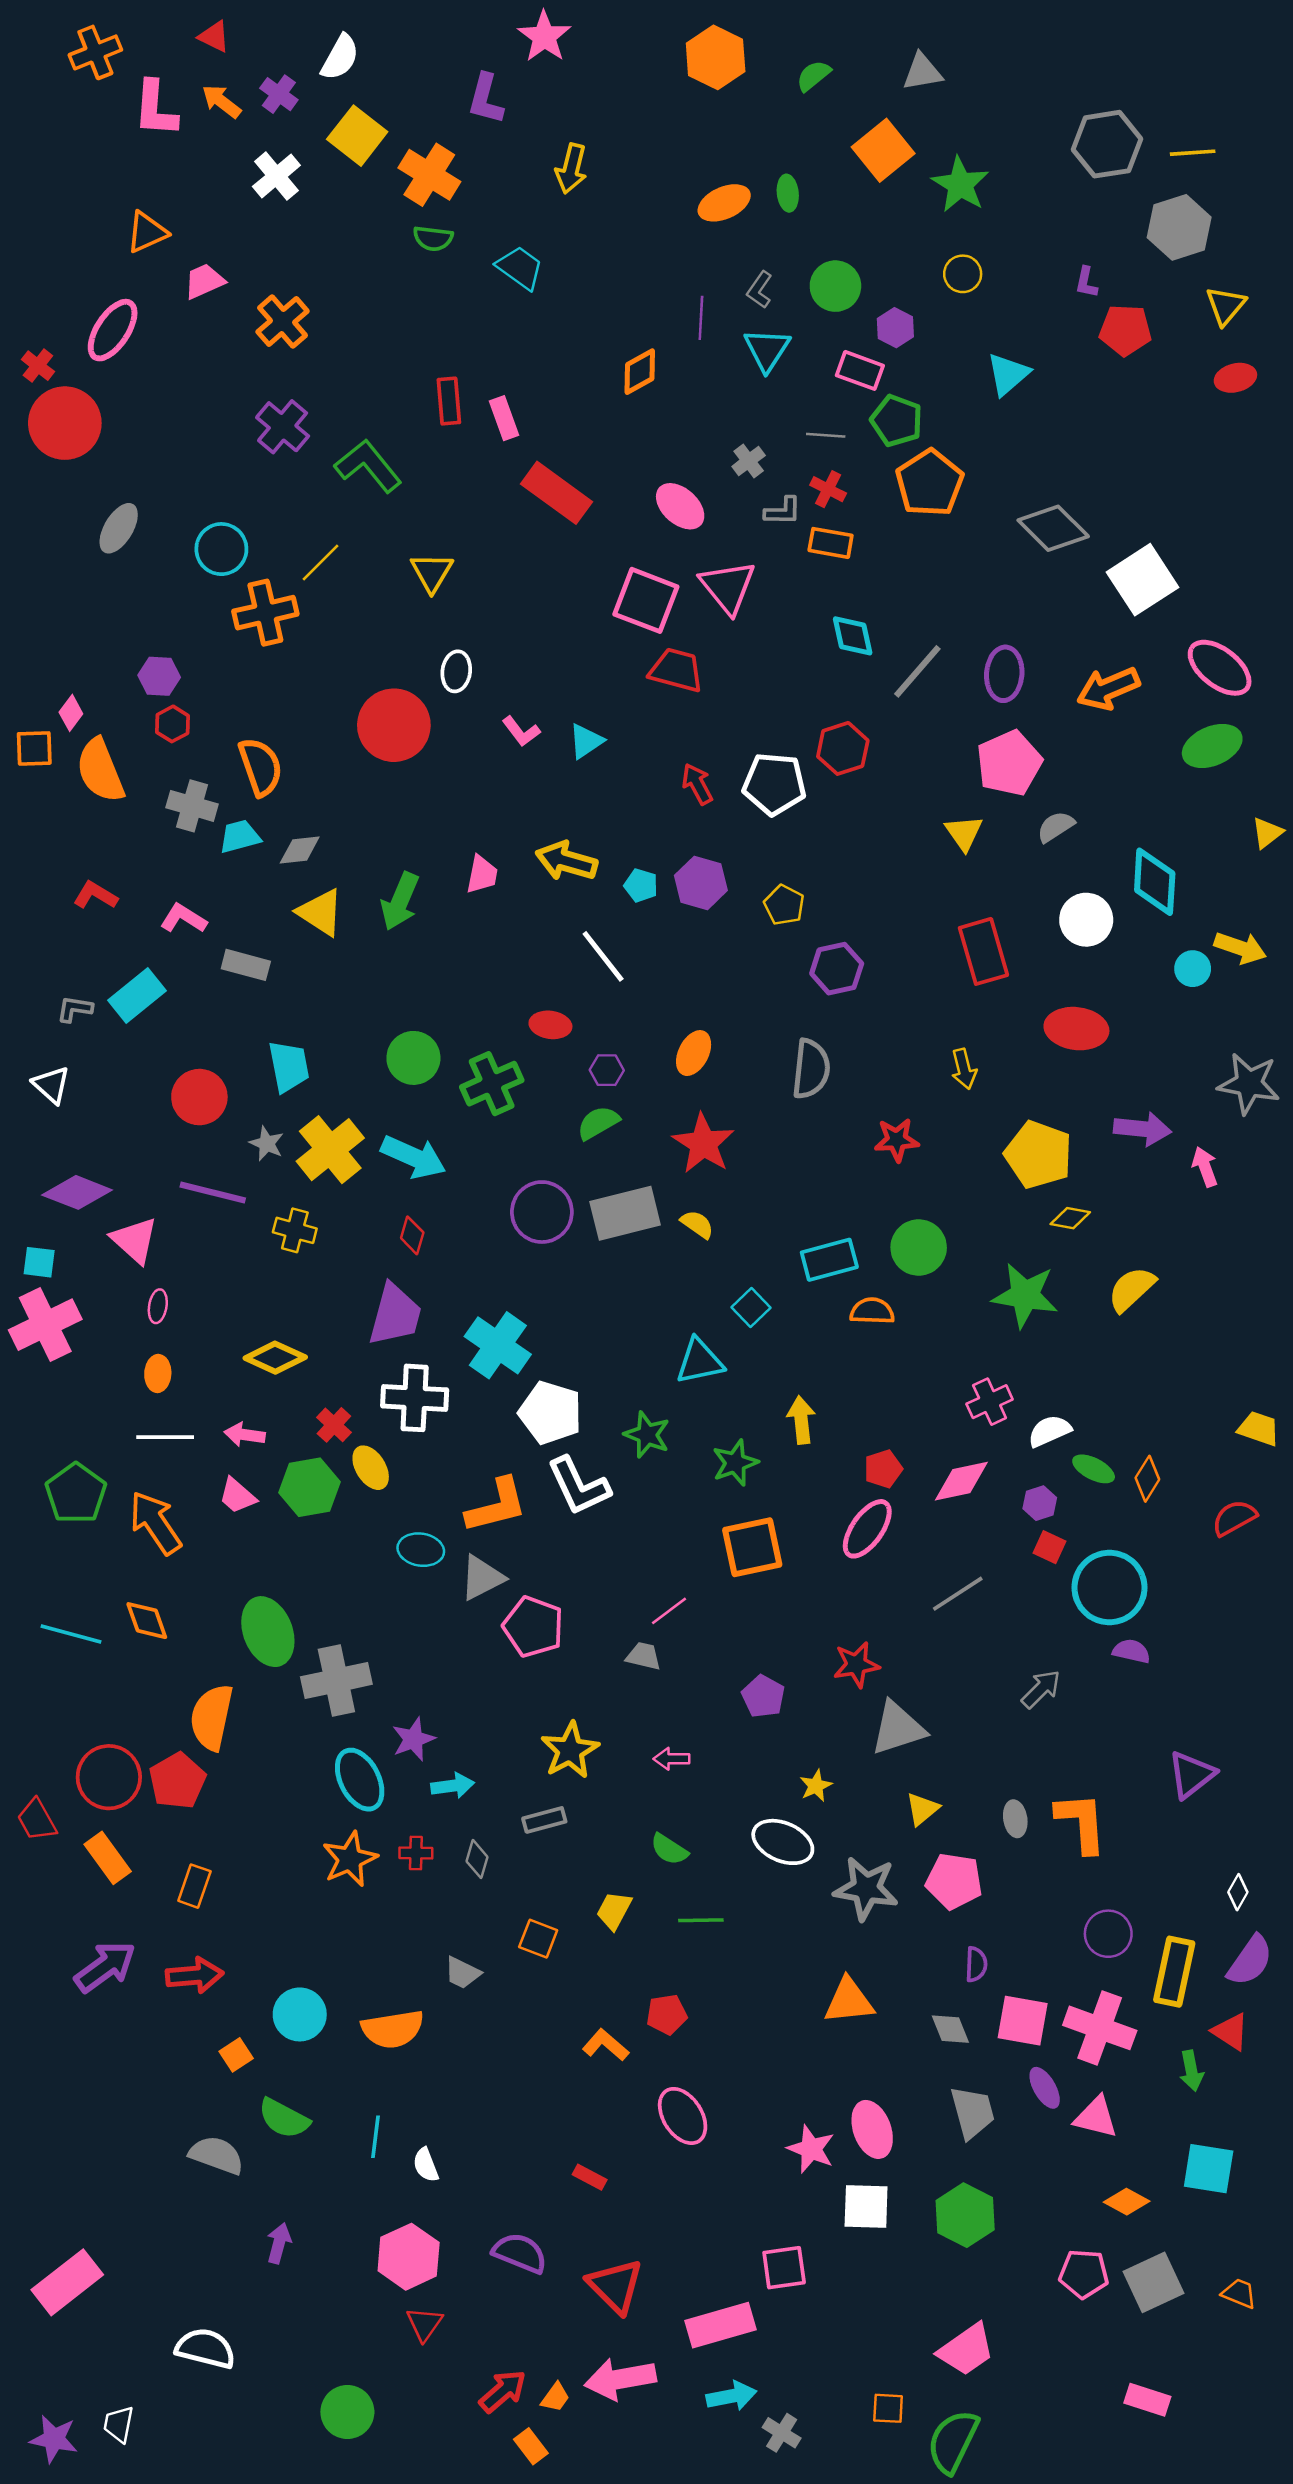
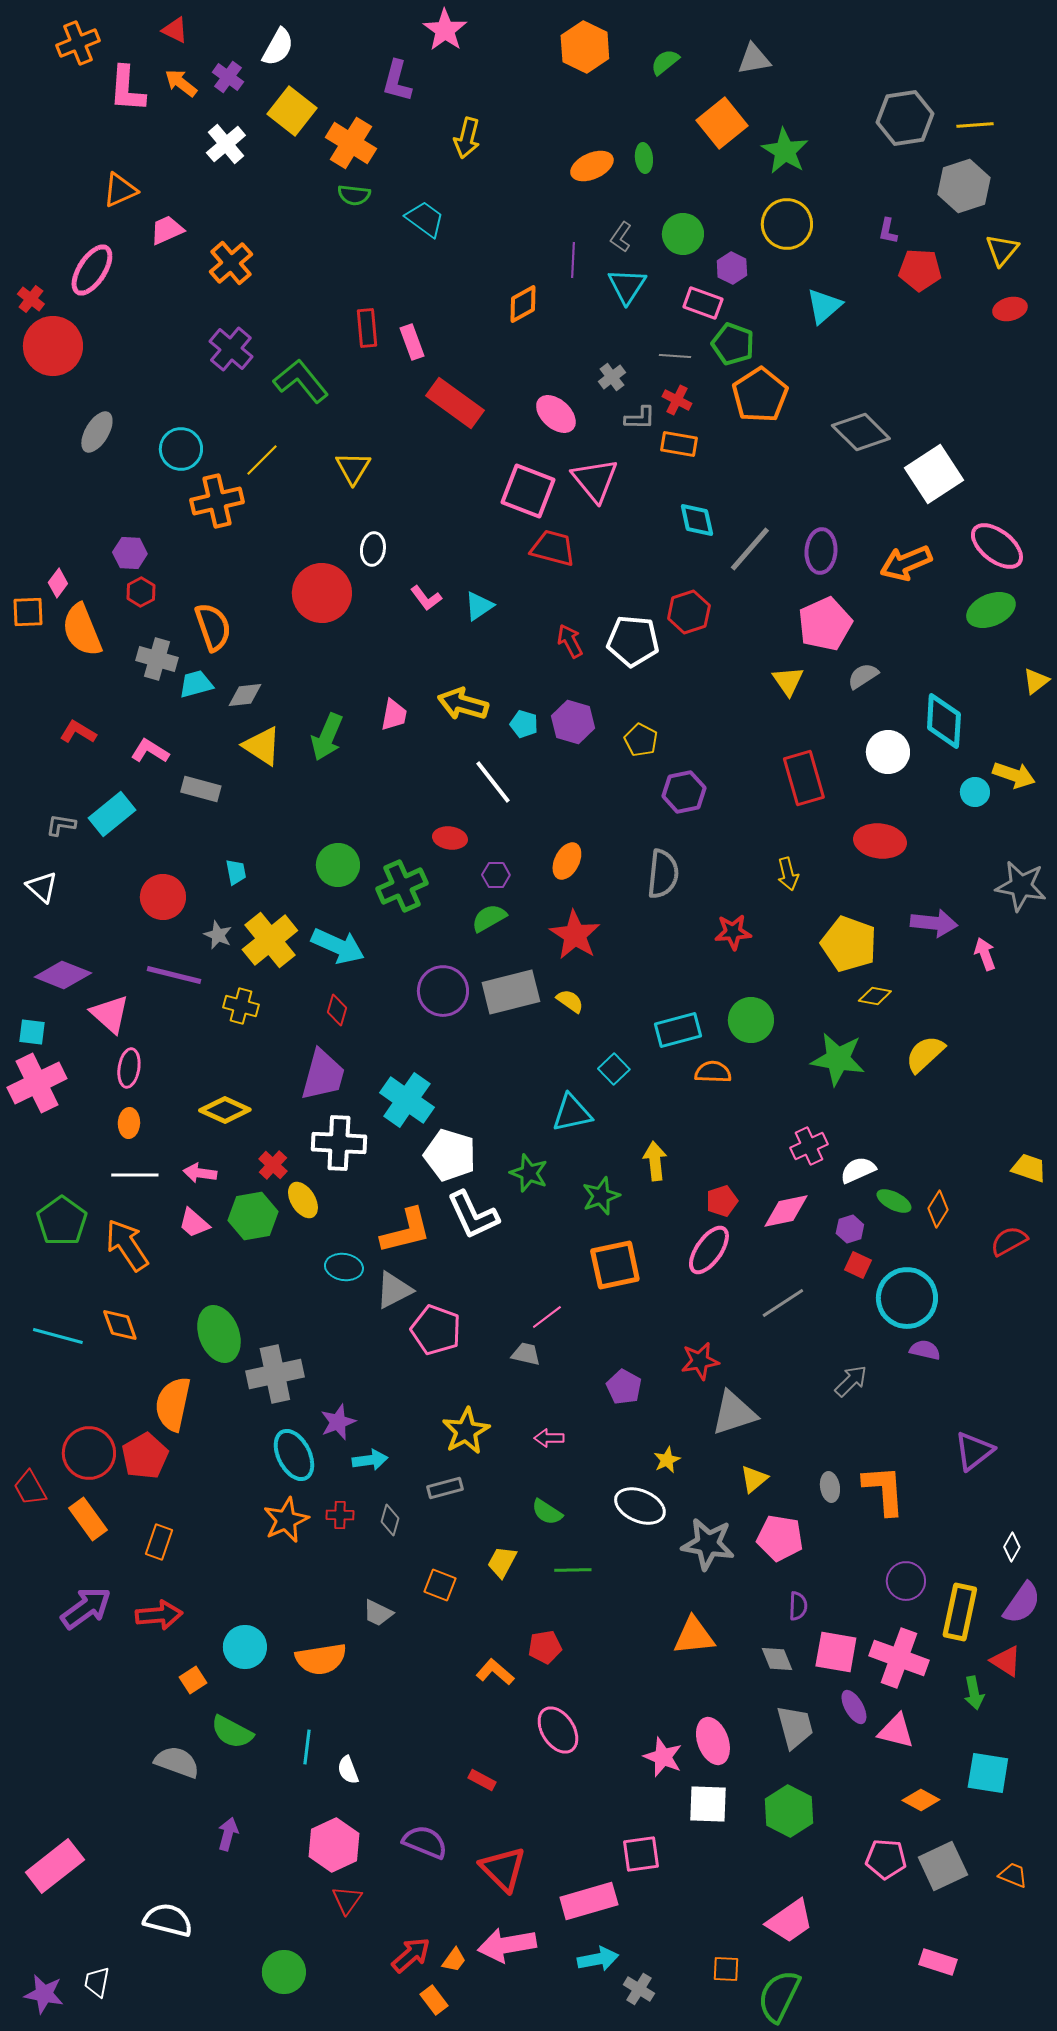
yellow circle: (963, 274) -> (787, 224), size x1.6
cyan trapezoid: (289, 1066) -> (236, 872), size x0.6
pink ellipse: (158, 1306) -> (129, 1068), size x1.4

